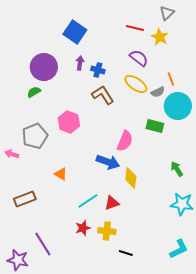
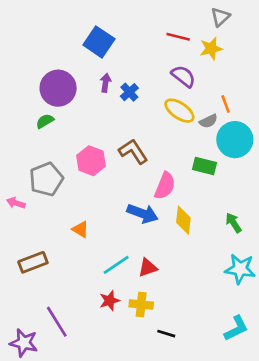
yellow star: (160, 37) -> (211, 49), turned 30
blue cross: (98, 70) -> (129, 92), turned 32
brown L-shape: (103, 95) -> (133, 151), moved
yellow diamond: (131, 178) -> (183, 220), moved

